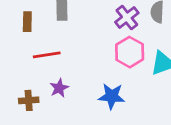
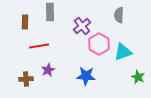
purple cross: (127, 18) -> (82, 26), moved

